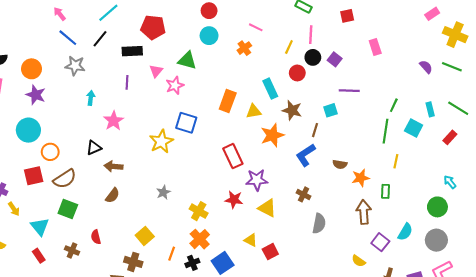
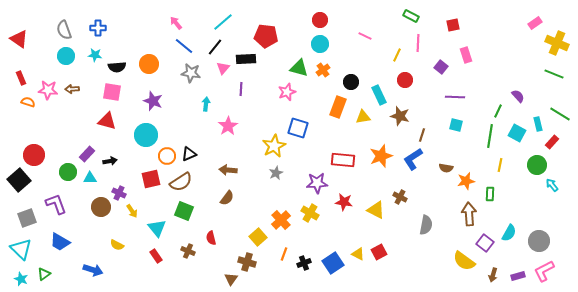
pink rectangle: (375, 47) -> (466, 55), moved
orange cross: (244, 48) -> (323, 70), moved
black circle: (313, 57) -> (351, 82), moved
purple semicircle: (426, 67) -> (518, 96), moved
orange circle: (32, 69) -> (149, 64), moved
pink triangle: (156, 71) -> (223, 68), moved
cyan rectangle: (430, 109) -> (538, 124), moved
cyan square: (330, 110) -> (456, 125), moved, turned 32
orange star: (272, 135) -> (381, 156), moved
black triangle: (94, 148) -> (189, 154), moved
red rectangle: (233, 156) -> (343, 160), turned -60
purple star: (257, 180) -> (317, 183), moved
gray star: (163, 192) -> (276, 173), moved
brown cross: (304, 194) -> (400, 197), moved
green circle: (437, 207) -> (537, 165), moved
orange cross: (200, 239) -> (281, 220), moved
yellow triangle: (251, 240) -> (358, 254), moved
yellow semicircle: (359, 261) -> (464, 261), size x1.6

